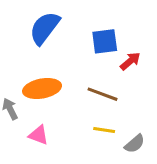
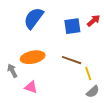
red arrow: (130, 61) -> (94, 21), moved
yellow line: (104, 130) -> (88, 74), moved, turned 64

